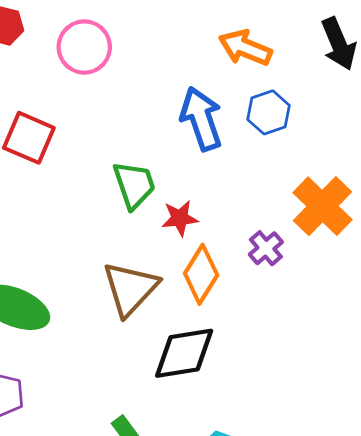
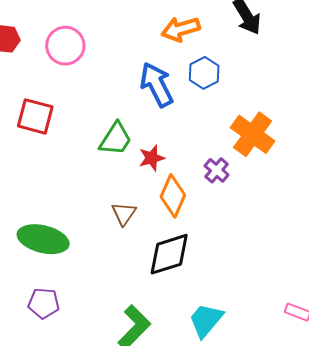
orange arrow: (245, 48) -> (181, 29), turned -30
green trapezoid: (134, 185) -> (116, 139), turned 60
brown triangle: (130, 289) -> (124, 214), size x0.6

